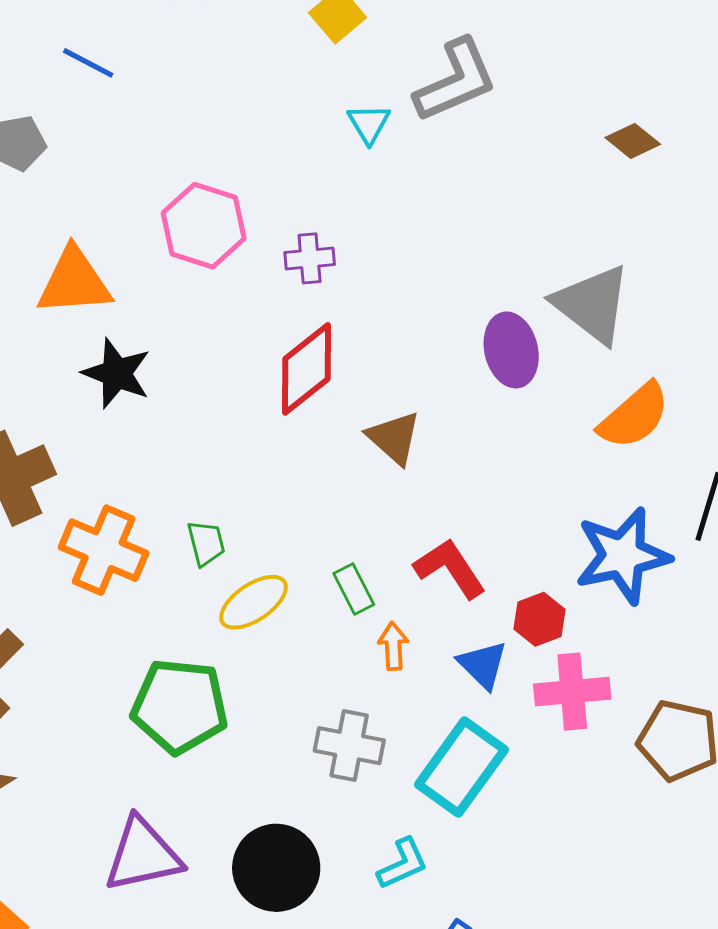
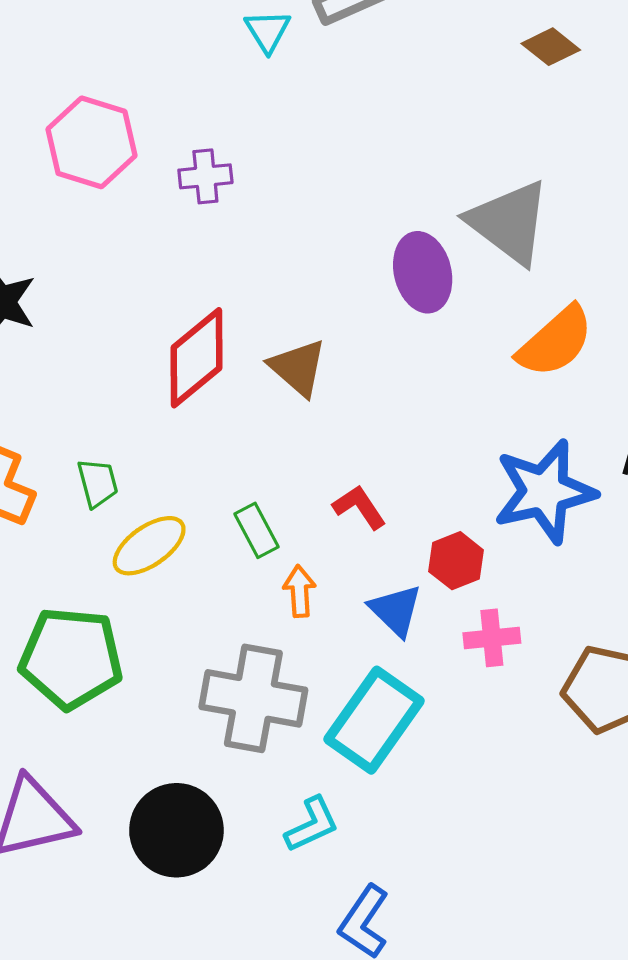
red diamond: (306, 369) -> (196, 358), moved
red L-shape: (450, 568) -> (359, 507), size x0.7
pink cross: (572, 692) -> (492, 638), size x0.7
gray cross: (349, 746) -> (253, 698), size x1.4

